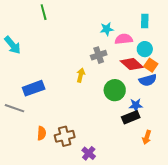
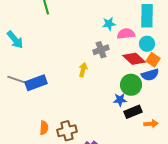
cyan rectangle: (145, 21) -> (147, 16), size x1.6
green circle: (115, 90) -> (131, 85), moved
blue star: (136, 105) -> (120, 100), moved
gray line: (15, 108) -> (17, 80), moved
orange arrow: (147, 137) -> (151, 124), moved, turned -112

